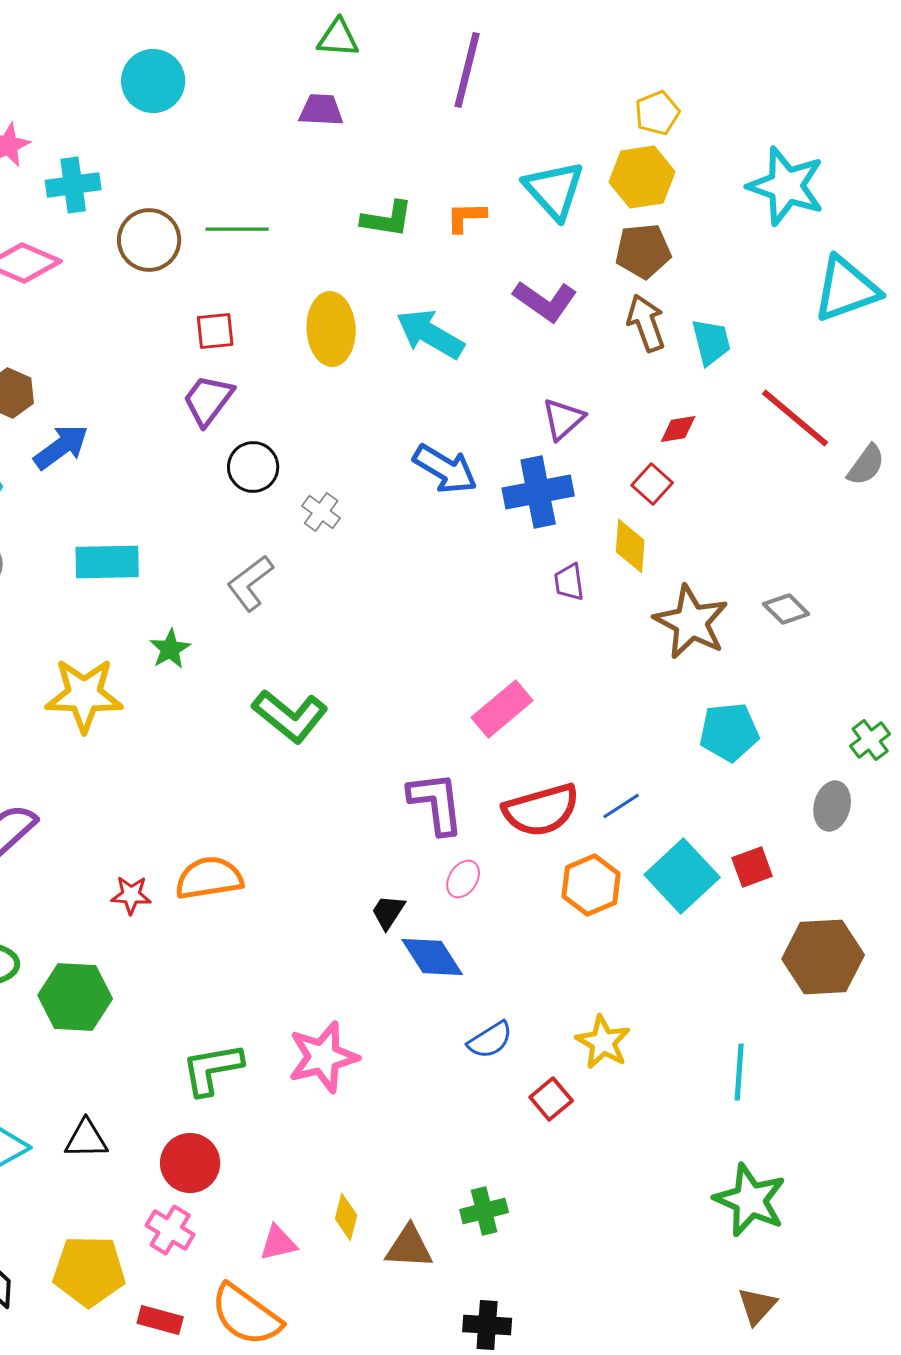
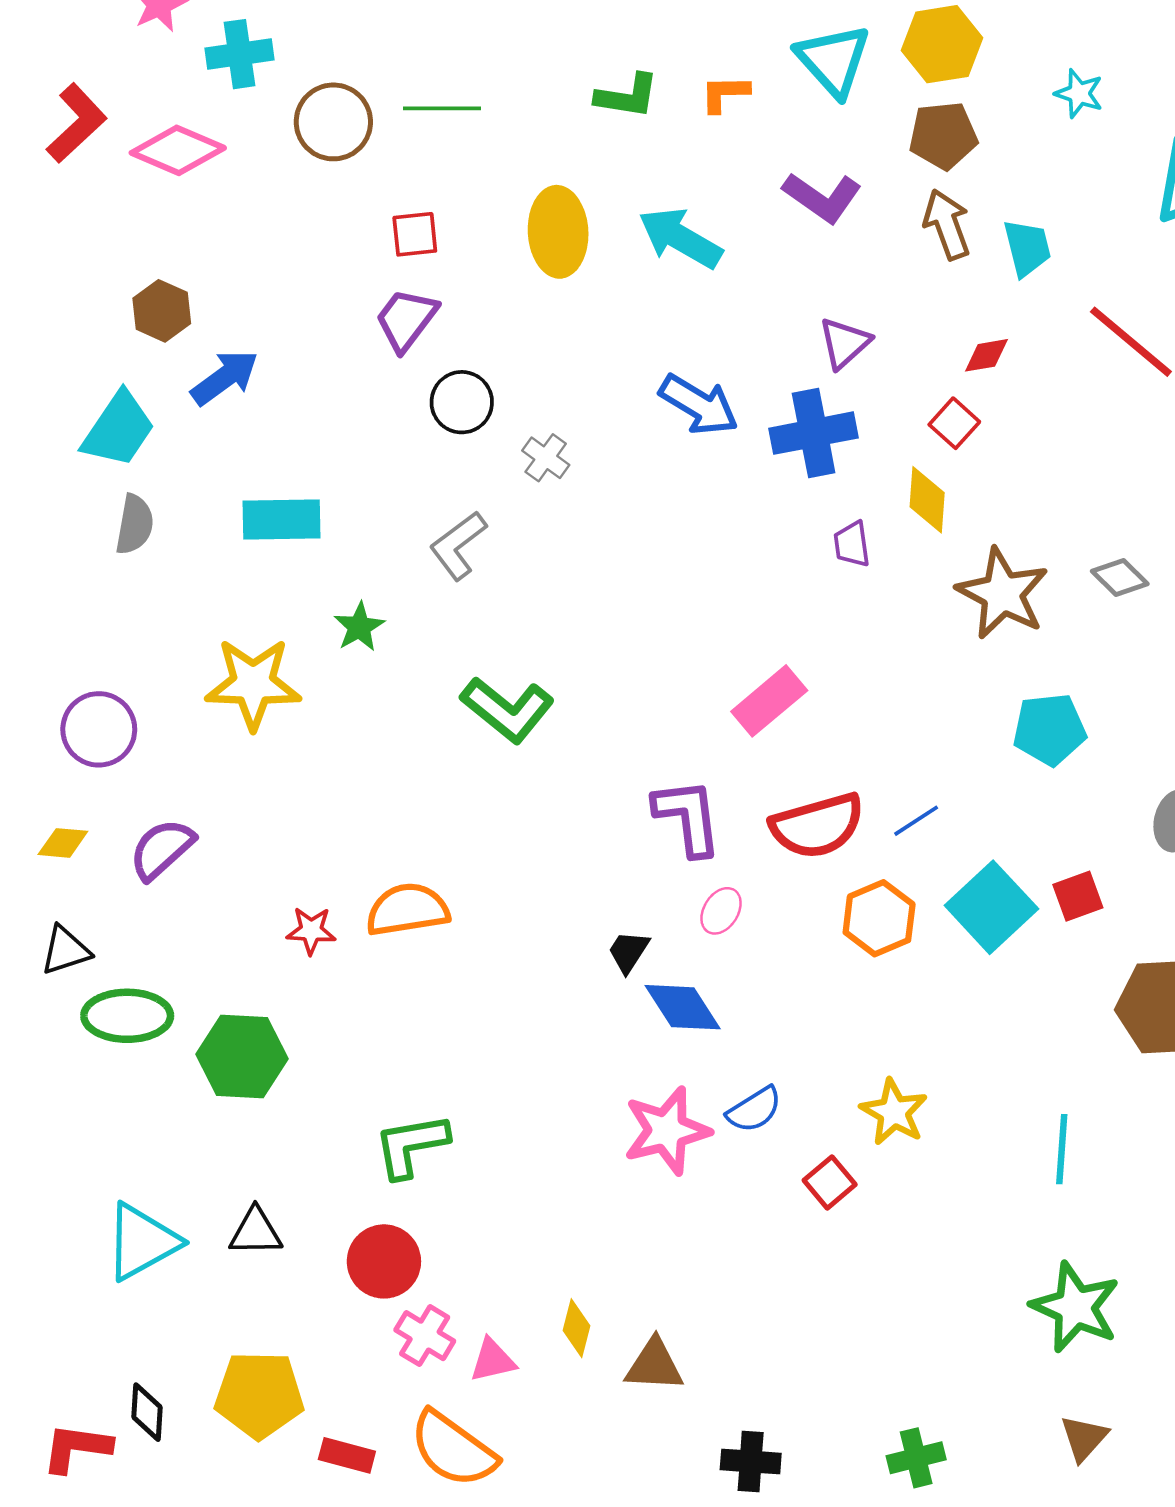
cyan star: (786, 186) -> (1079, 94), moved, size x0.5
pink star: (323, 1057) -> (667, 1131), moved
green cross: (484, 1211) -> (916, 1458), moved
pink cross: (170, 1230) -> (425, 1336), moved

